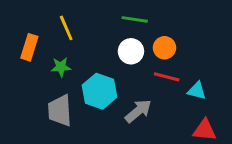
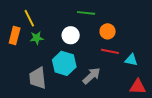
yellow line: (66, 28) -> (29, 18), moved
white circle: (131, 51) -> (71, 35), moved
green star: (61, 67) -> (37, 38), moved

